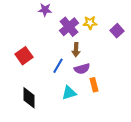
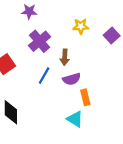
purple cross: (69, 27) -> (40, 41), moved
cyan triangle: (69, 93) -> (75, 119), moved, turned 49

